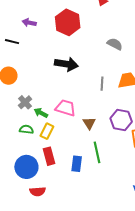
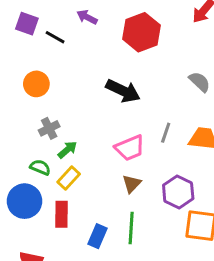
pink trapezoid: (65, 108) -> (130, 148), moved, turned 125
green arrow: (41, 113) -> (67, 150), turned 96
blue circle: (26, 167) -> (25, 201), moved

